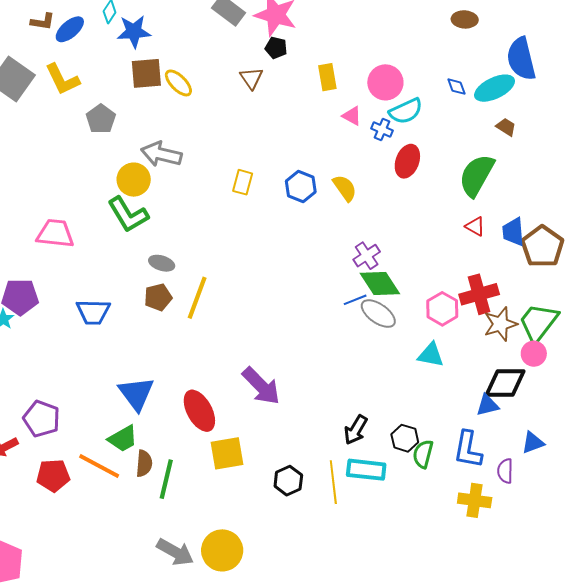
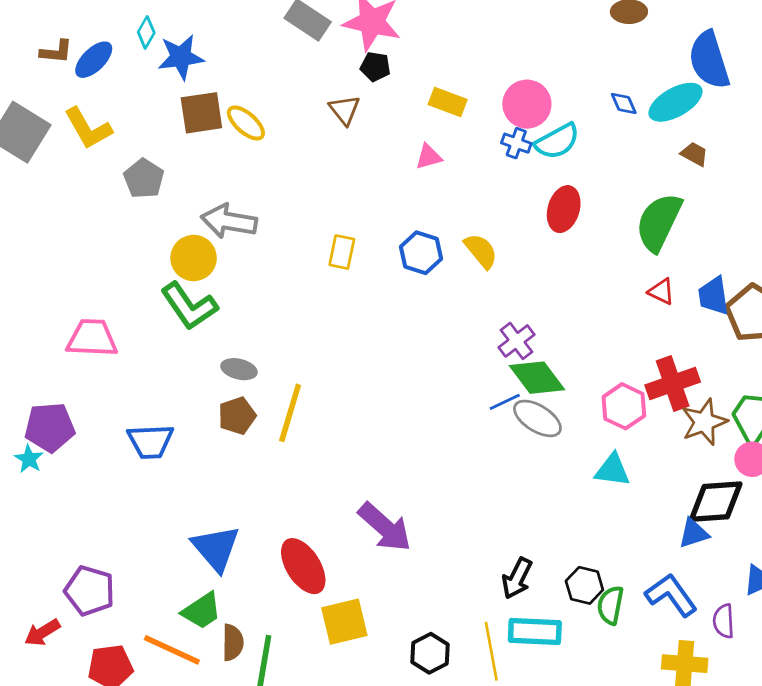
yellow rectangle: (327, 77) -> (448, 102), turned -56
pink triangle: (352, 116) -> (429, 157), moved, turned -40
blue cross: (382, 129) -> (516, 143), moved
blue L-shape: (468, 449) -> (671, 595), turned 138

